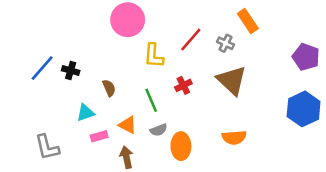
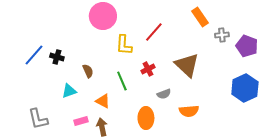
gray cross: (225, 43) -> (222, 35), moved, turned -32
gray semicircle: (159, 130) -> (164, 94), moved
pink rectangle: (99, 136) -> (81, 121), moved

